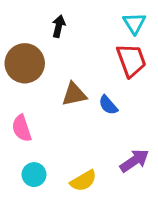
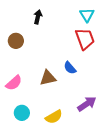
brown circle: (25, 63) -> (16, 41), size x0.6
brown triangle: (74, 94) -> (48, 78), moved
pink semicircle: (22, 128) -> (14, 83), turned -114

